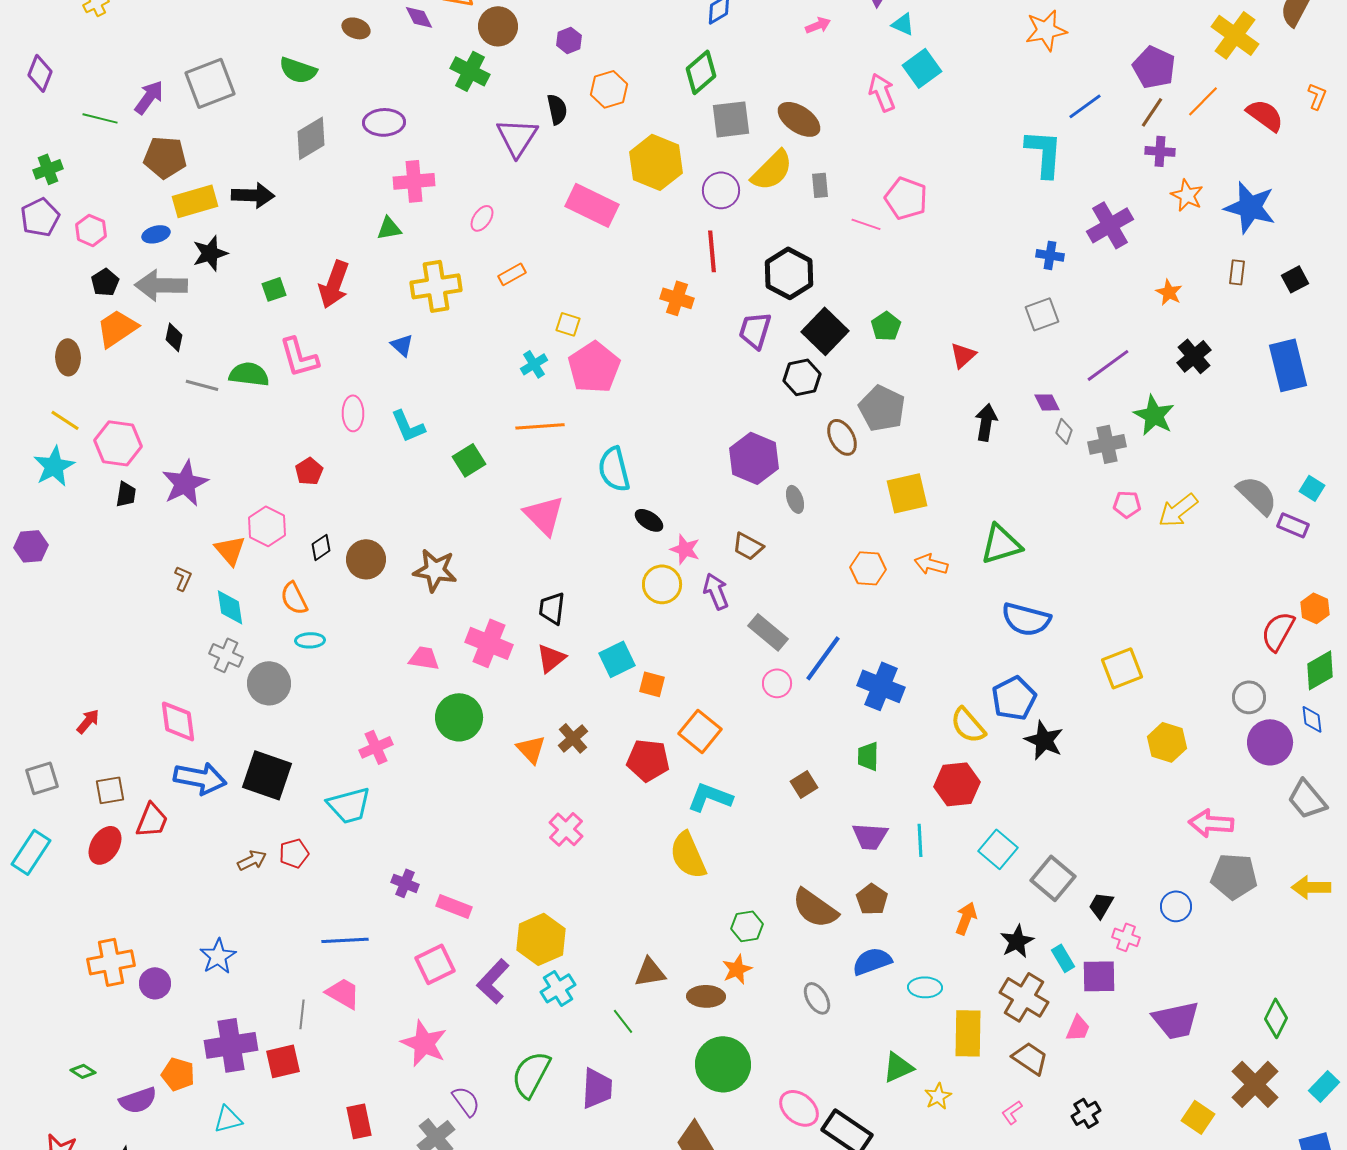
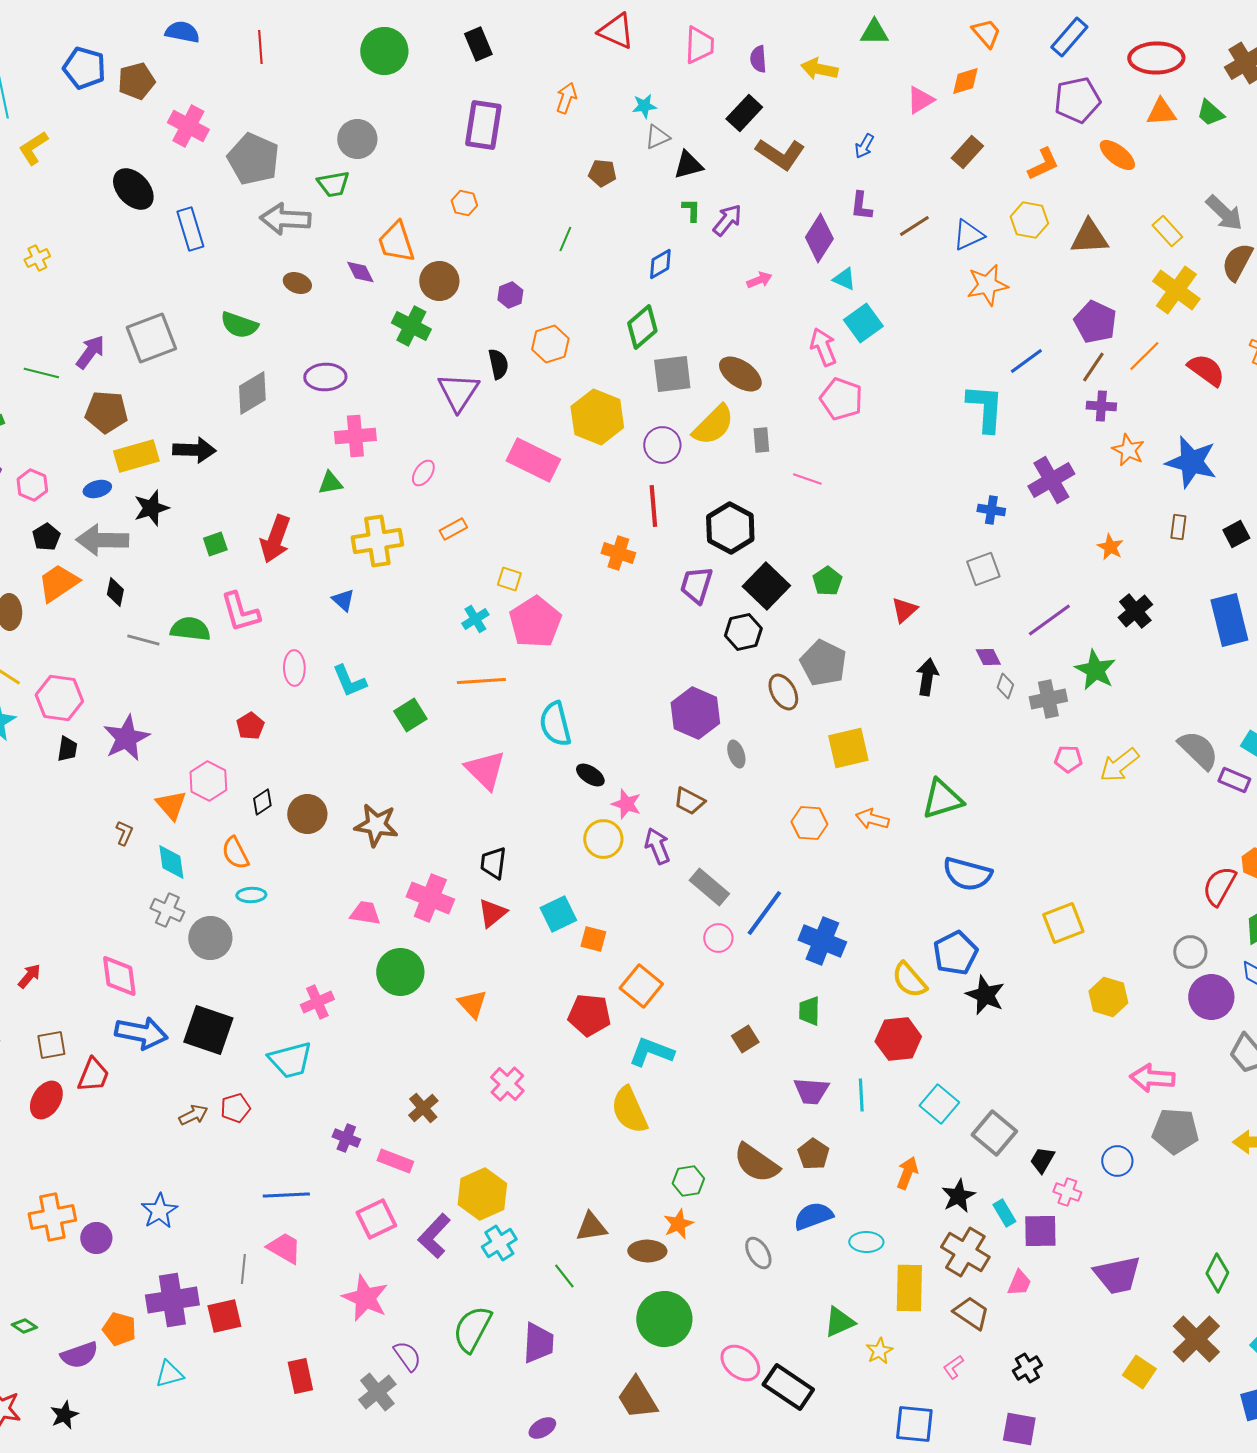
pink pentagon: (906, 198) -> (841, 399), moved
brown cross: (573, 738) -> (423, 1108), moved

